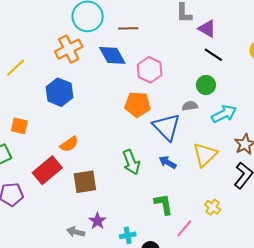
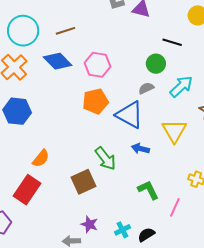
black line: (213, 55) -> (172, 42), moved
brown square: (85, 182) -> (83, 182), moved

